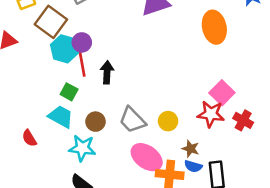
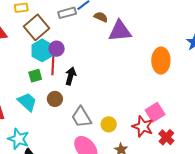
green square: (69, 92) -> (35, 76), moved, turned 32
brown circle: (96, 122) -> (55, 99), moved
cyan star: (82, 148) -> (18, 139), moved

